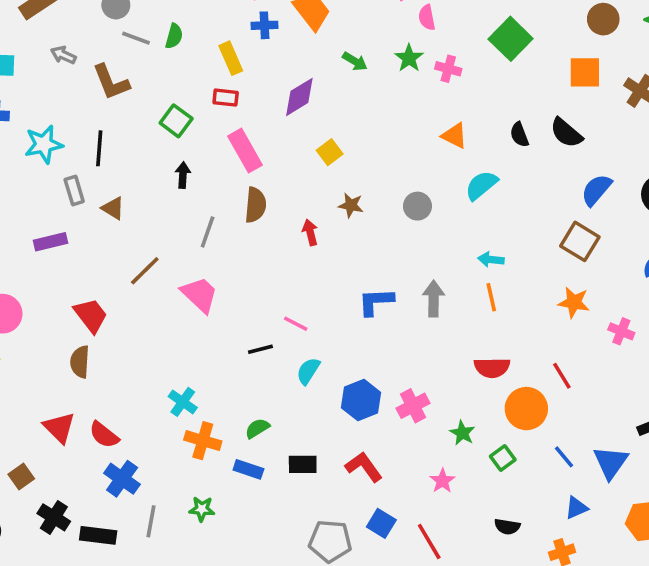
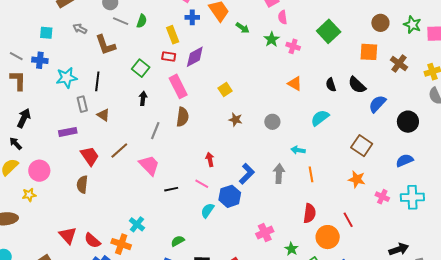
green arrow: (355, 61) -> (243, 28), moved
purple diamond: (299, 97) -> (195, 57), moved
cyan semicircle: (481, 185) -> (320, 118), moved
blue semicircle: (596, 190) -> (377, 104), moved
red arrow: (310, 232) -> (210, 159), moved
cyan arrow: (491, 259) -> (298, 150), moved
blue L-shape: (376, 302) -> (247, 174), turned 135
red trapezoid: (91, 315) -> (90, 156), moved
black line: (260, 349) -> (171, 189), moved
brown semicircle: (80, 362) -> (82, 184), moved
red semicircle: (492, 368) -> (310, 213), turned -84
blue hexagon: (361, 400) -> (230, 196), moved
orange cross: (203, 441) -> (121, 244), moved

